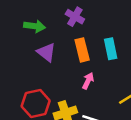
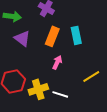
orange rectangle: (82, 50) -> (52, 36), turned 36

